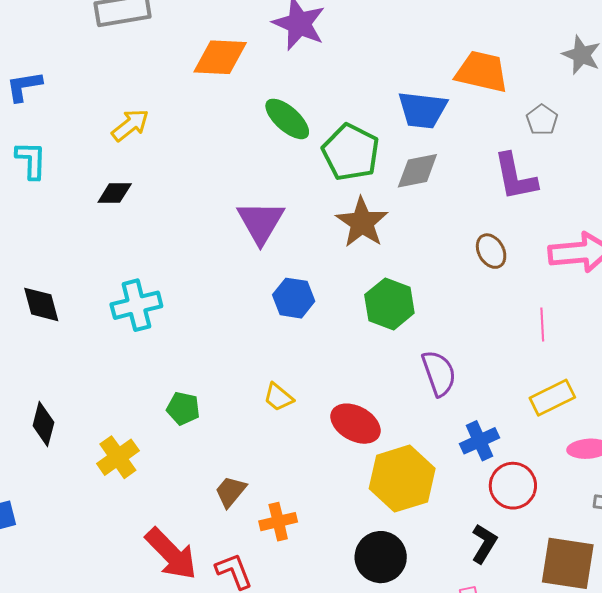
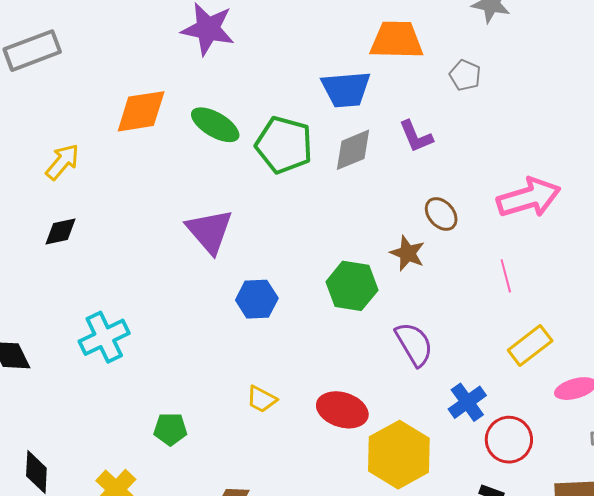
orange diamond: (220, 57) -> (141, 111), moved
purple L-shape: (515, 177) -> (416, 136), moved, size x0.7
brown star: (362, 222) -> (407, 253), moved, size x0.7

